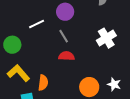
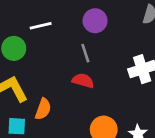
white line: (37, 24) -> (41, 26), moved

